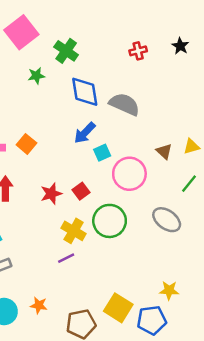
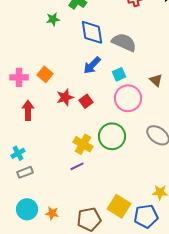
cyan square: (102, 153) -> (119, 74), moved
red square: (81, 191) -> (86, 101), moved
red star: (51, 194) -> (65, 97), moved
orange star: (39, 305) -> (52, 213), moved

